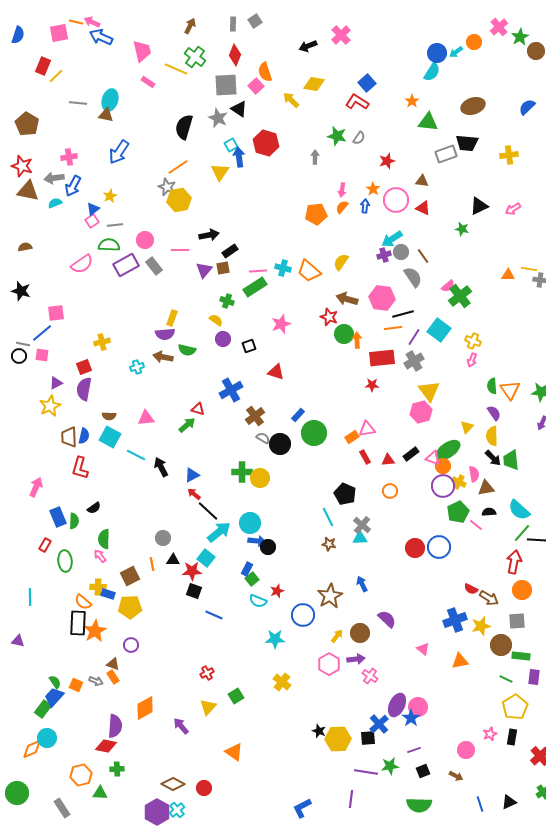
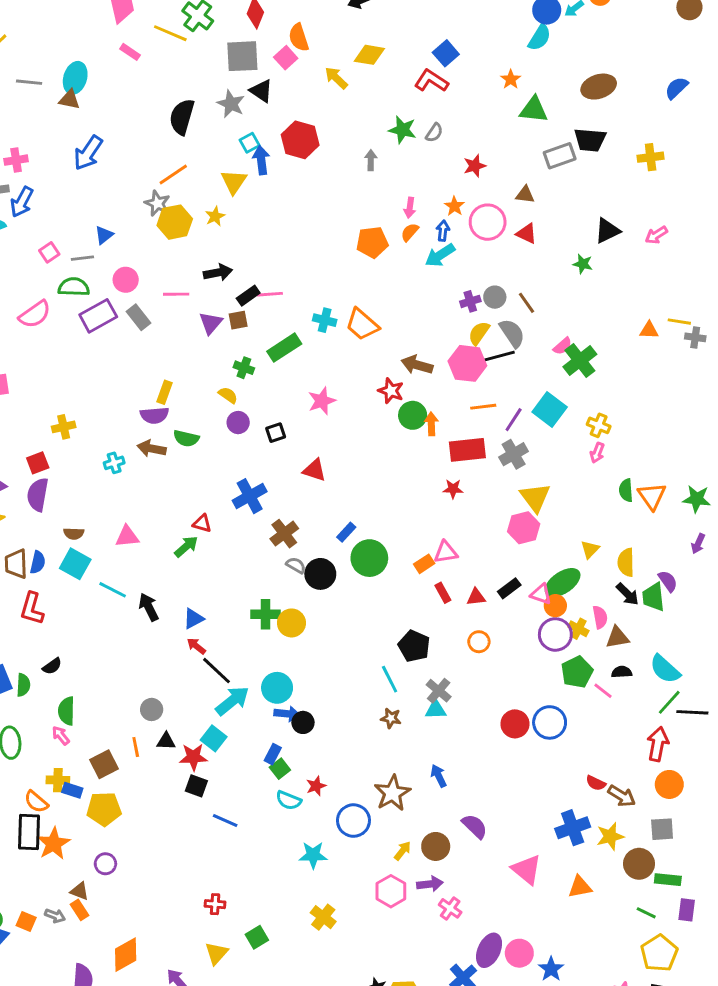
yellow star: (110, 196) -> (215, 216), moved
blue triangle: (93, 209) -> (104, 235), moved
cyan arrow: (392, 239) -> (440, 255), moved
yellow semicircle: (341, 262) -> (479, 333), moved
pink line: (258, 271) -> (270, 294), moved
black line: (403, 314) -> (499, 356), moved
purple semicircle: (494, 413) -> (668, 581), moved
pink triangle: (423, 649) -> (527, 870), size x1.6
red cross: (207, 673) -> (215, 904), turned 32
blue star: (411, 718) -> (551, 969), moved

